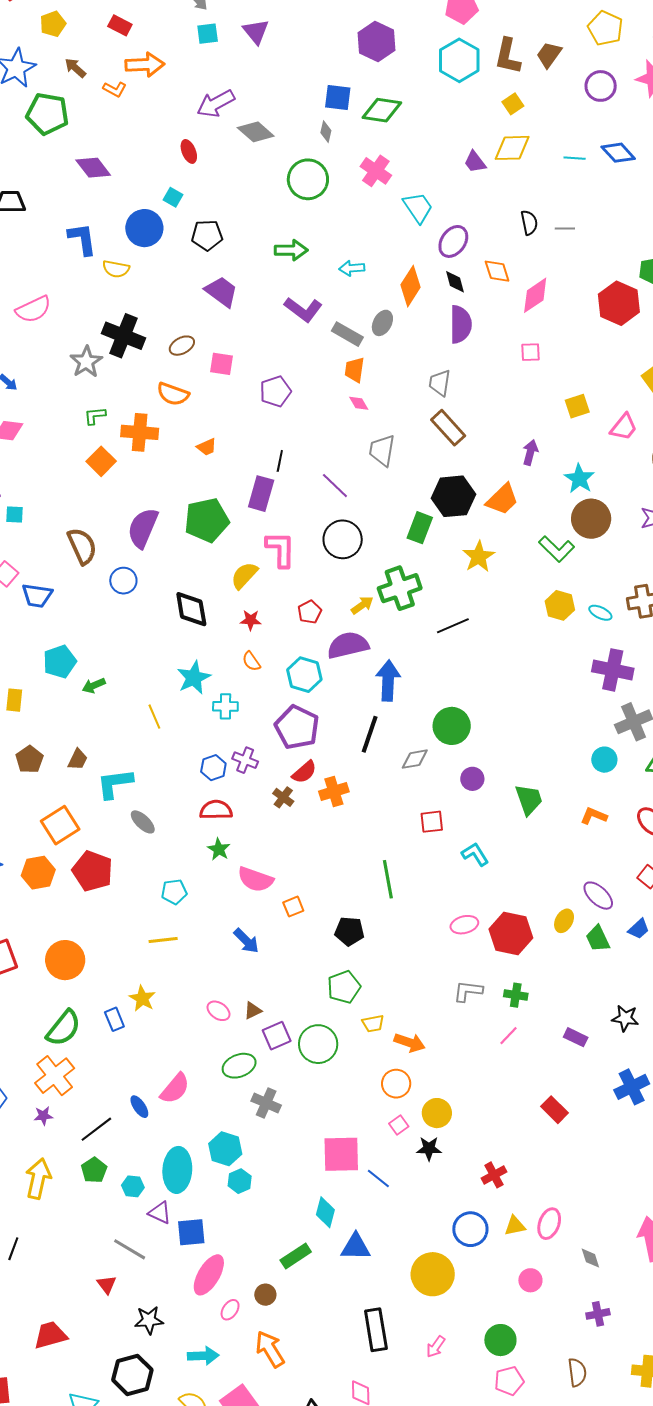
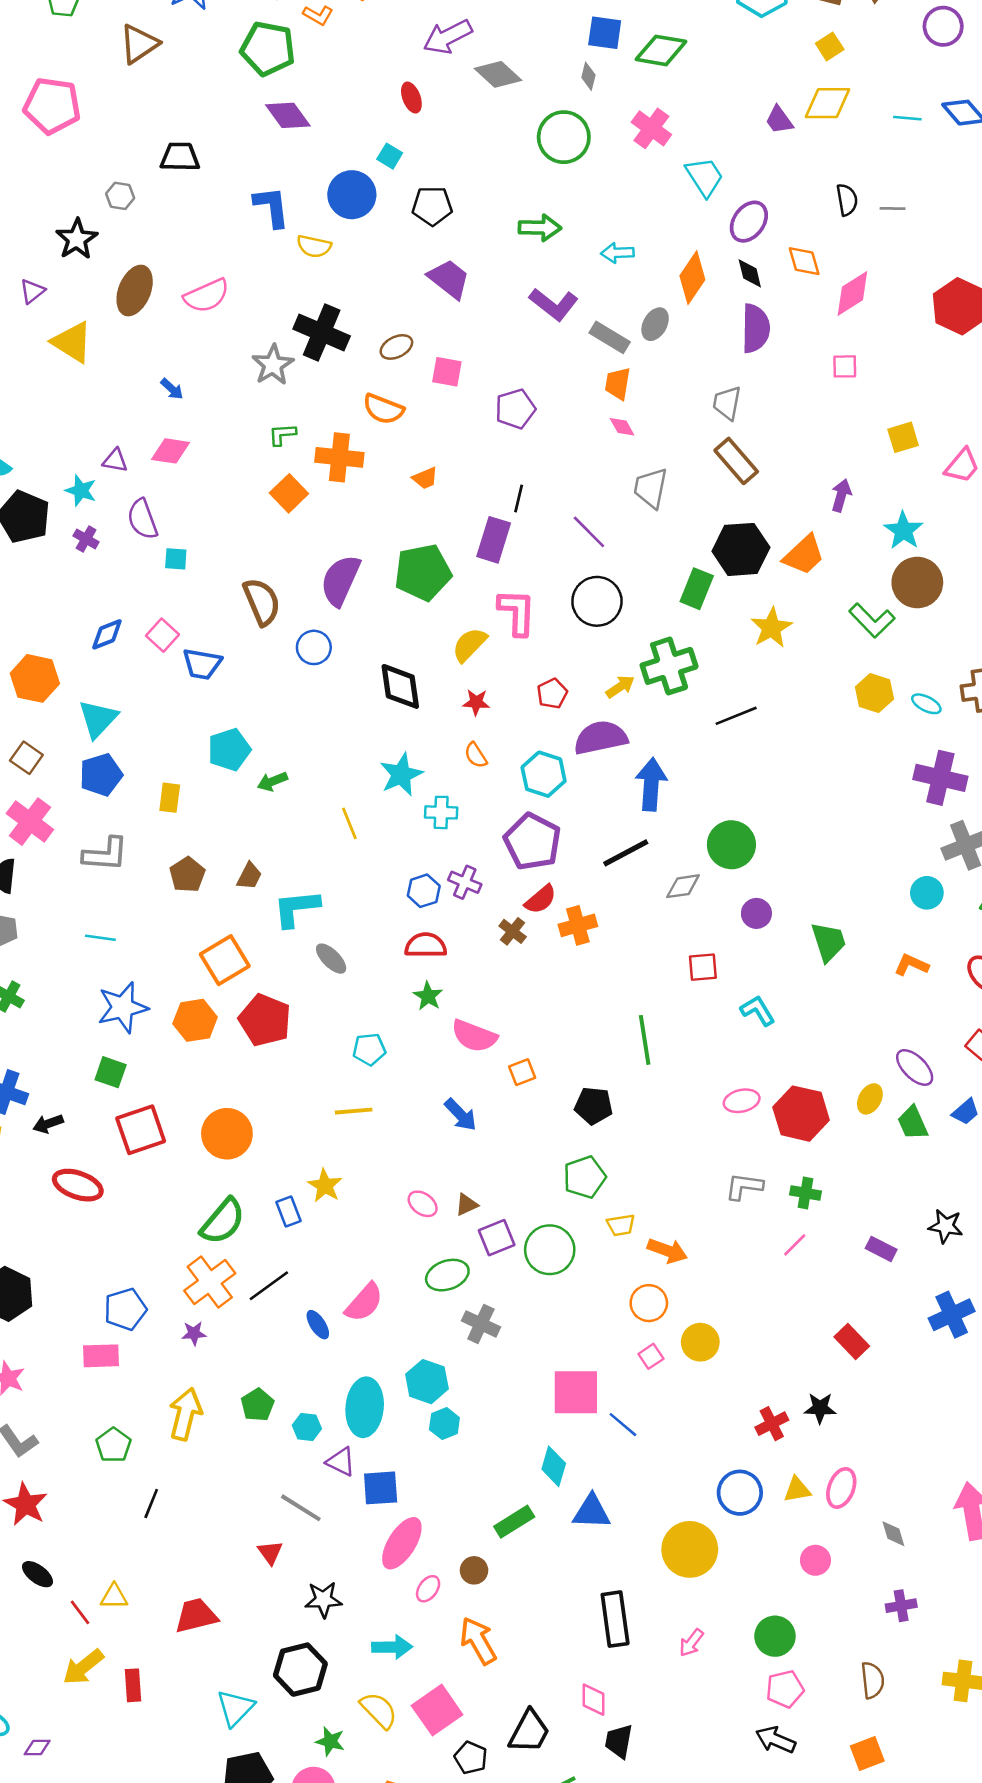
green pentagon: (47, 114) -> (268, 49), moved
black line: (370, 734) -> (626, 853), turned 42
black line: (96, 1129) -> (269, 1286), moved
black star: (429, 1149) -> (820, 1408), moved

